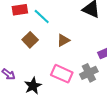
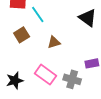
gray cross: (89, 73) -> (72, 79), turned 30

